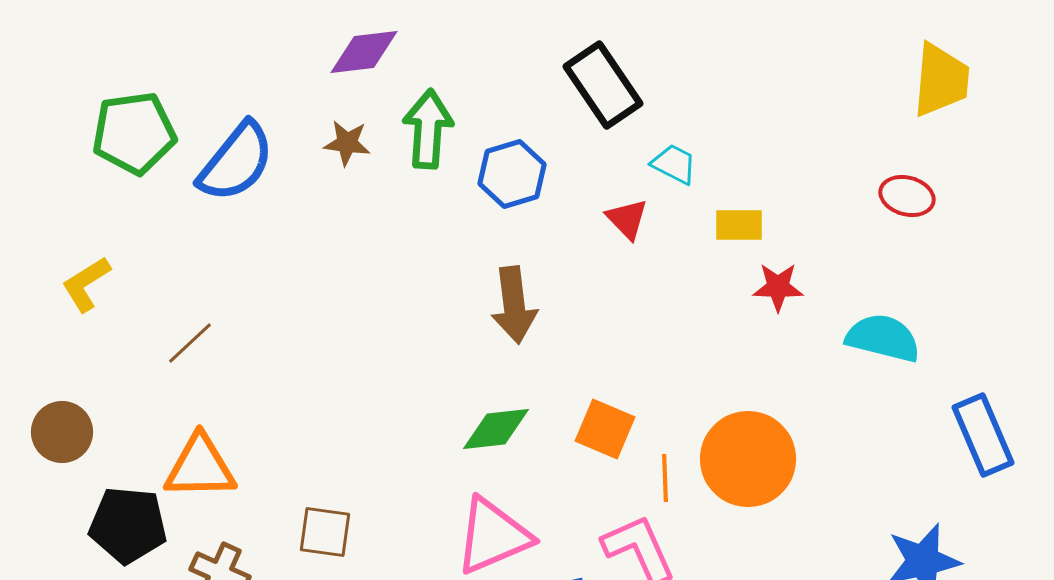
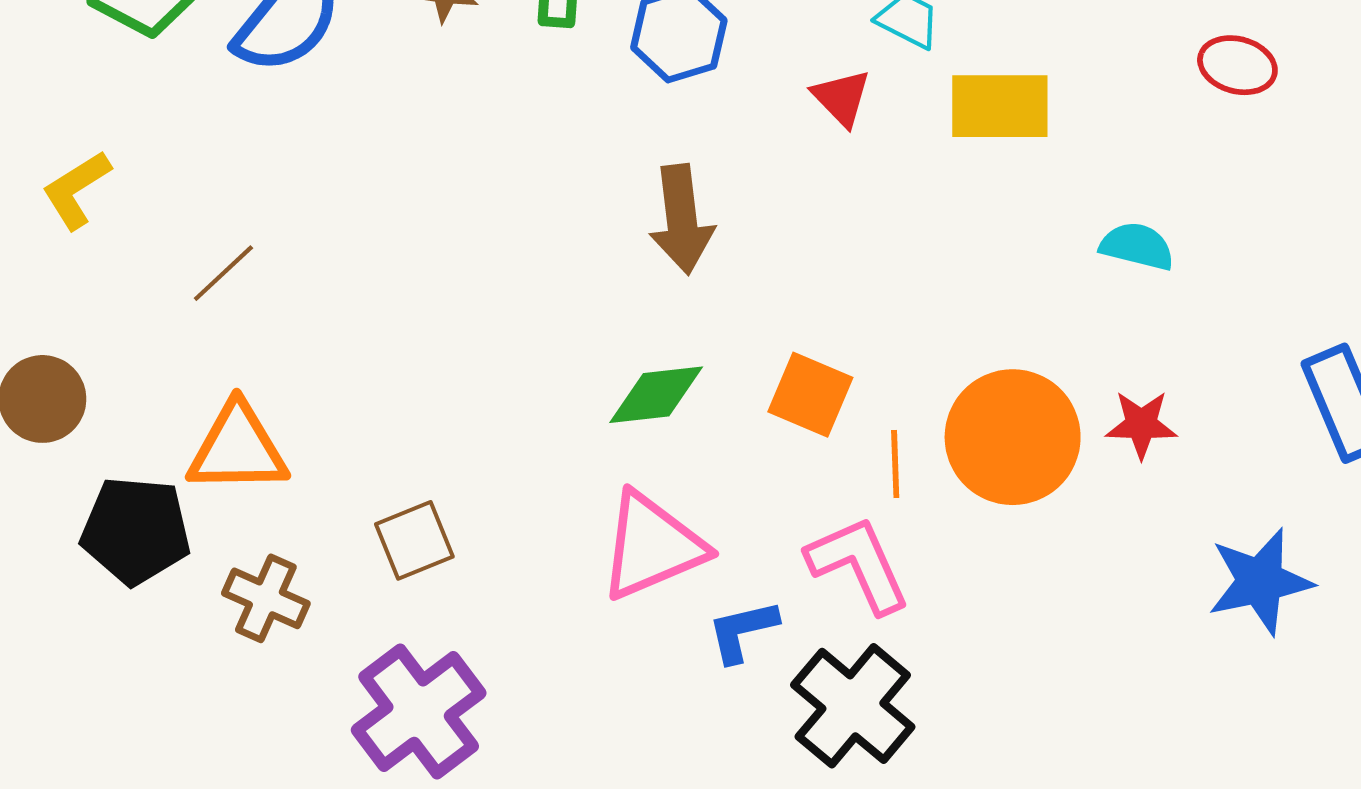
yellow rectangle: (739, 225) -> (1000, 106), size x1.5
red star: (778, 287) -> (1141, 424), moved
cyan semicircle: (883, 338) -> (1137, 246), moved, size x0.7
brown square: (325, 532) -> (414, 540), turned -30

